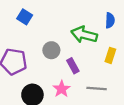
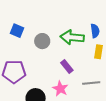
blue semicircle: (110, 20) -> (95, 31), moved
gray circle: (51, 50) -> (42, 41), moved

